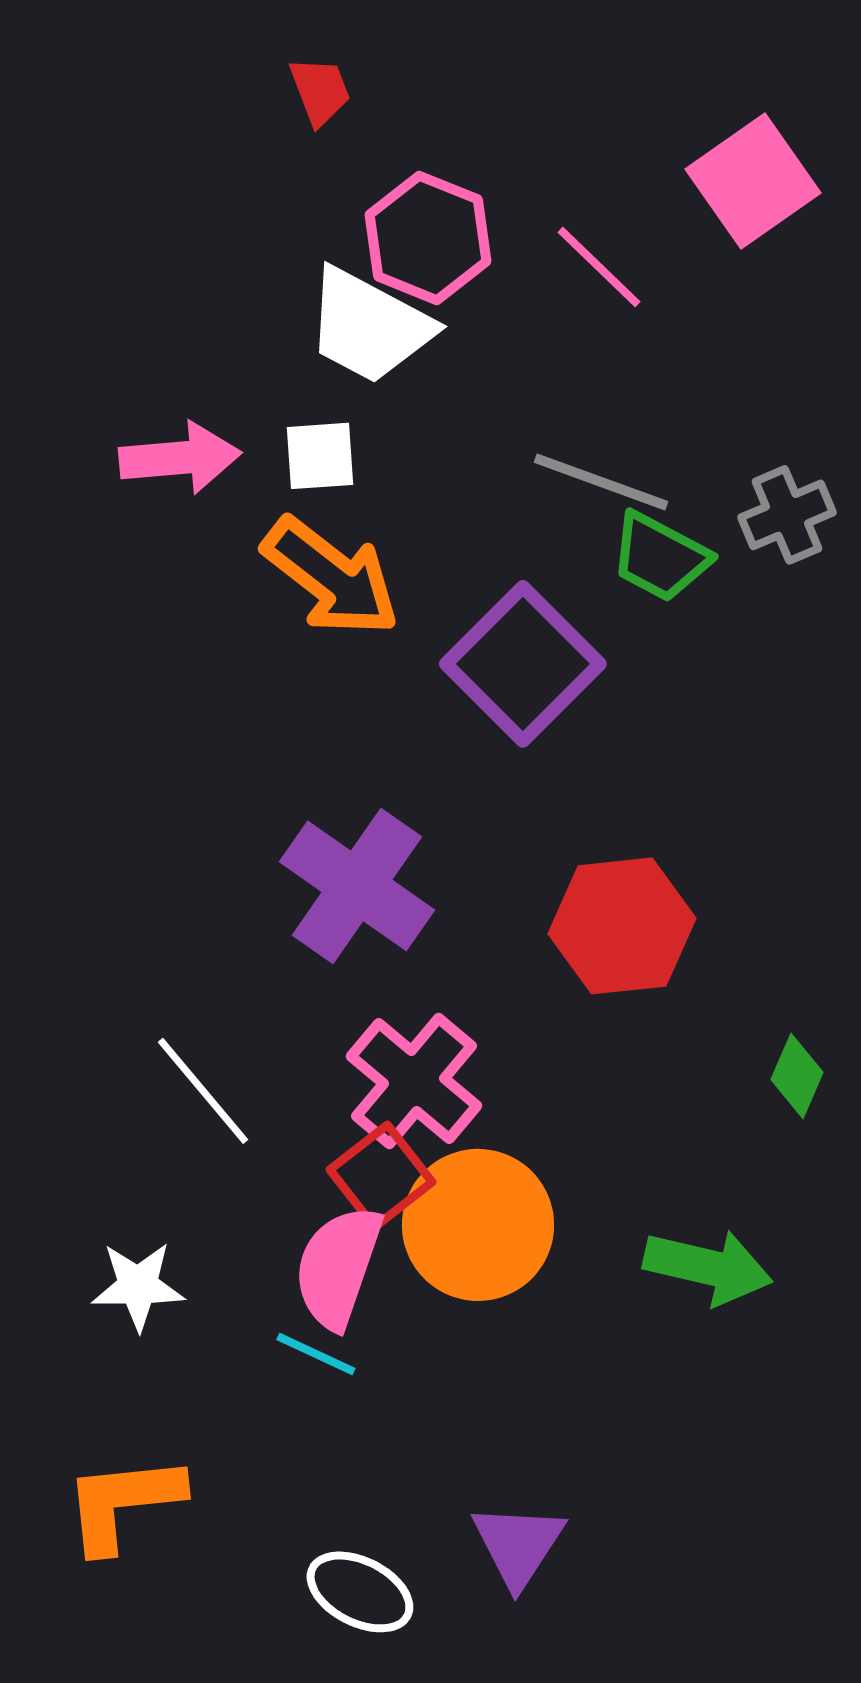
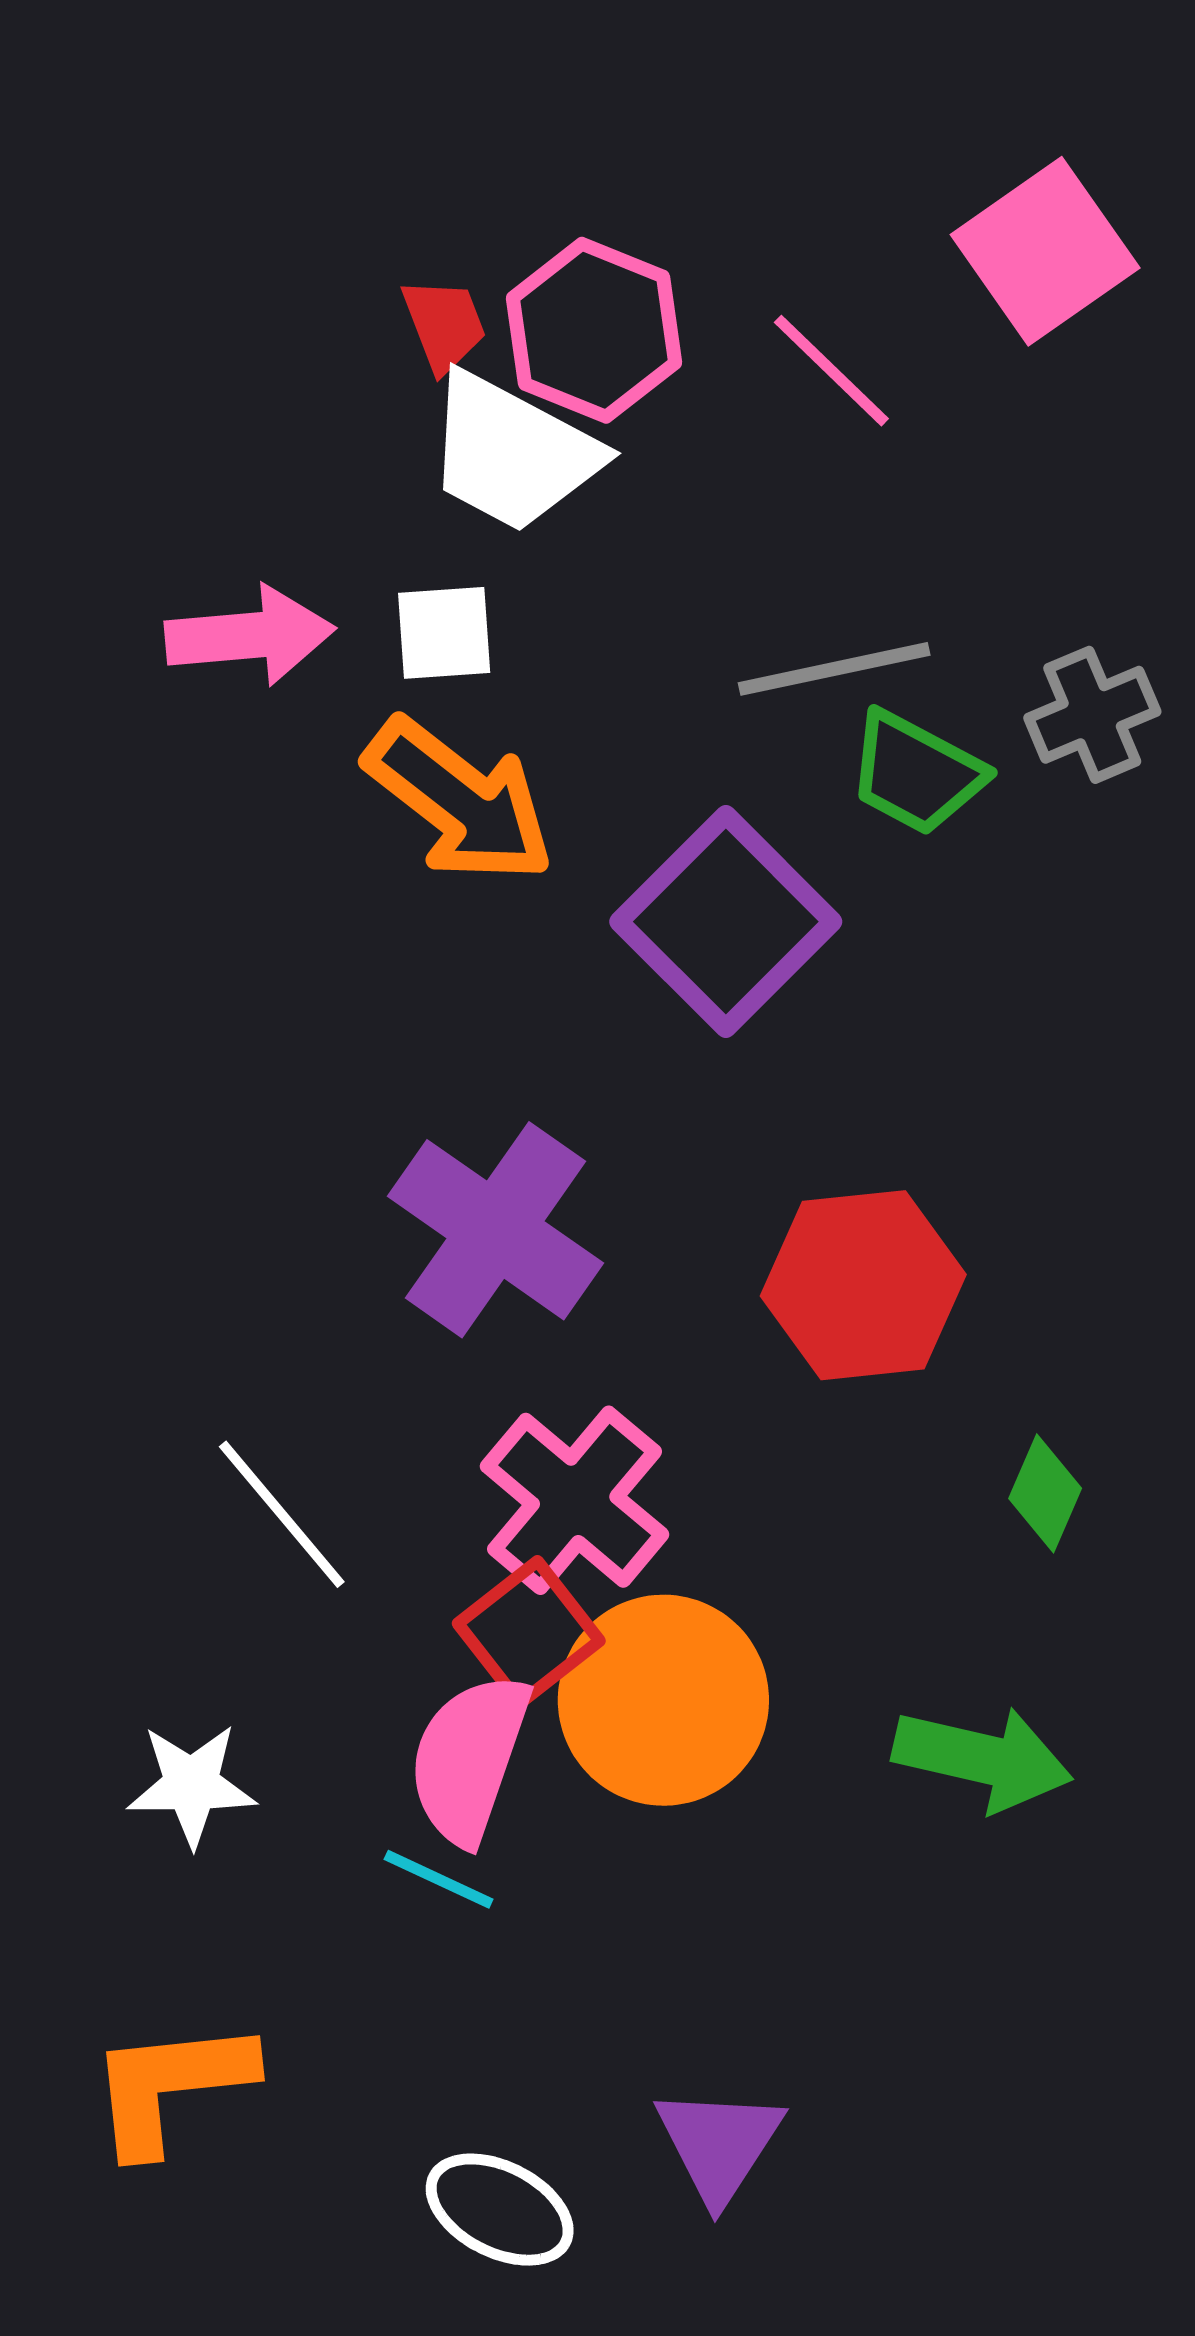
red trapezoid: (320, 91) -> (444, 325), moved
gray line: (601, 482) -> (834, 669), turned -32
green diamond: (797, 1076) -> (1045, 1493), moved

